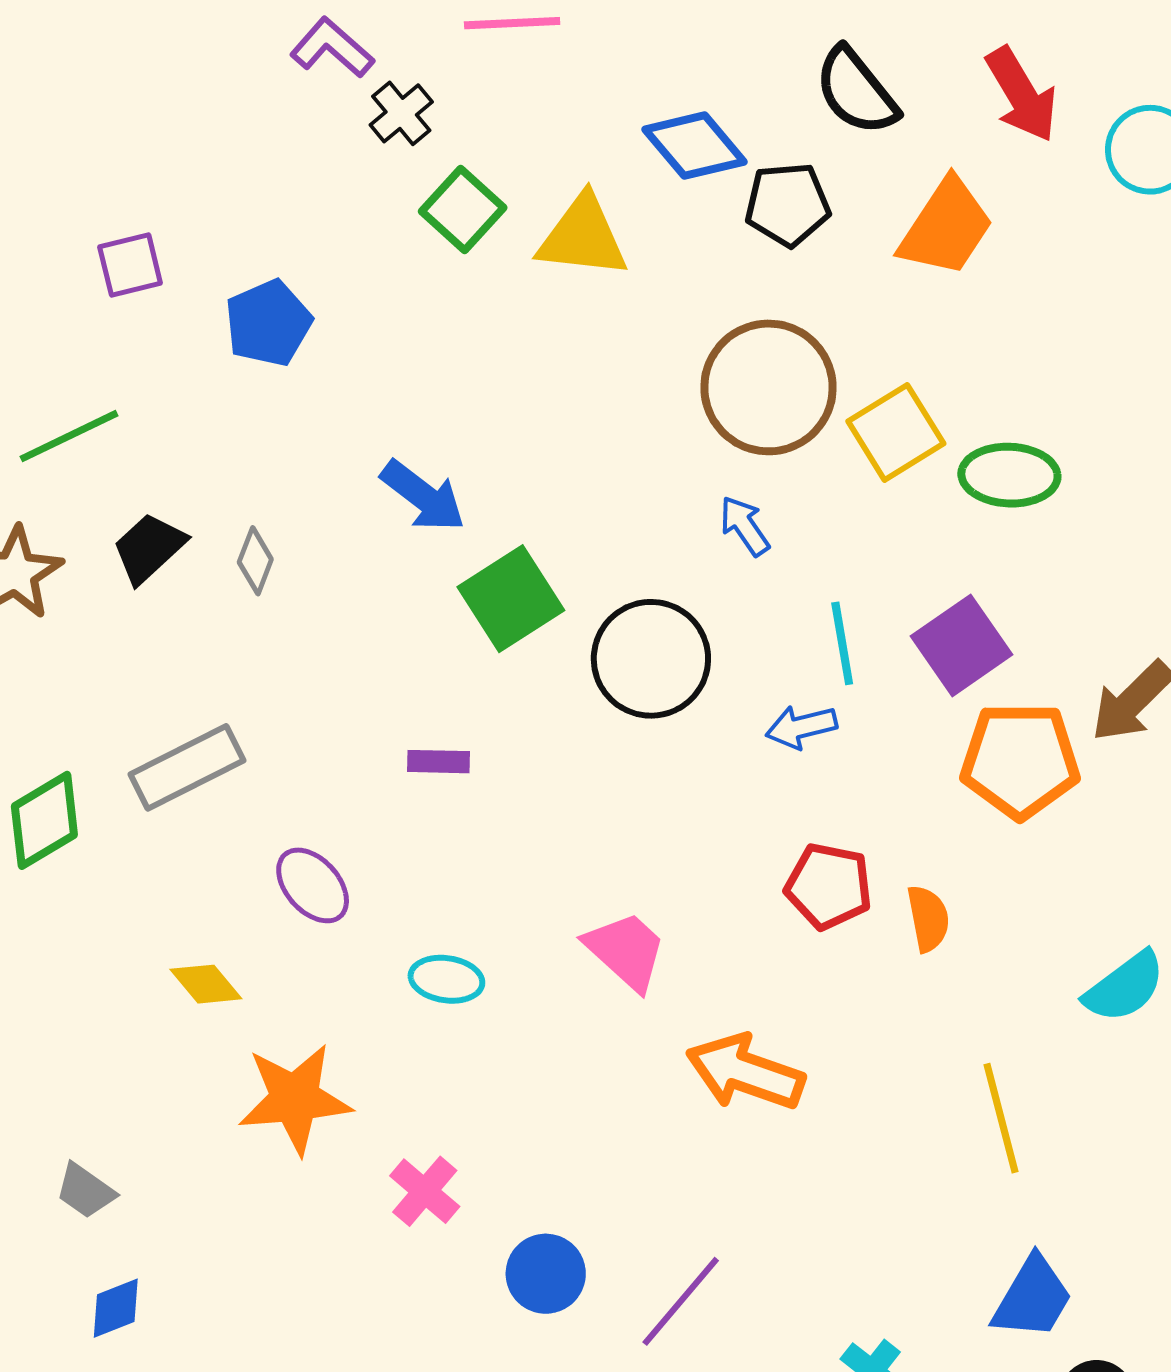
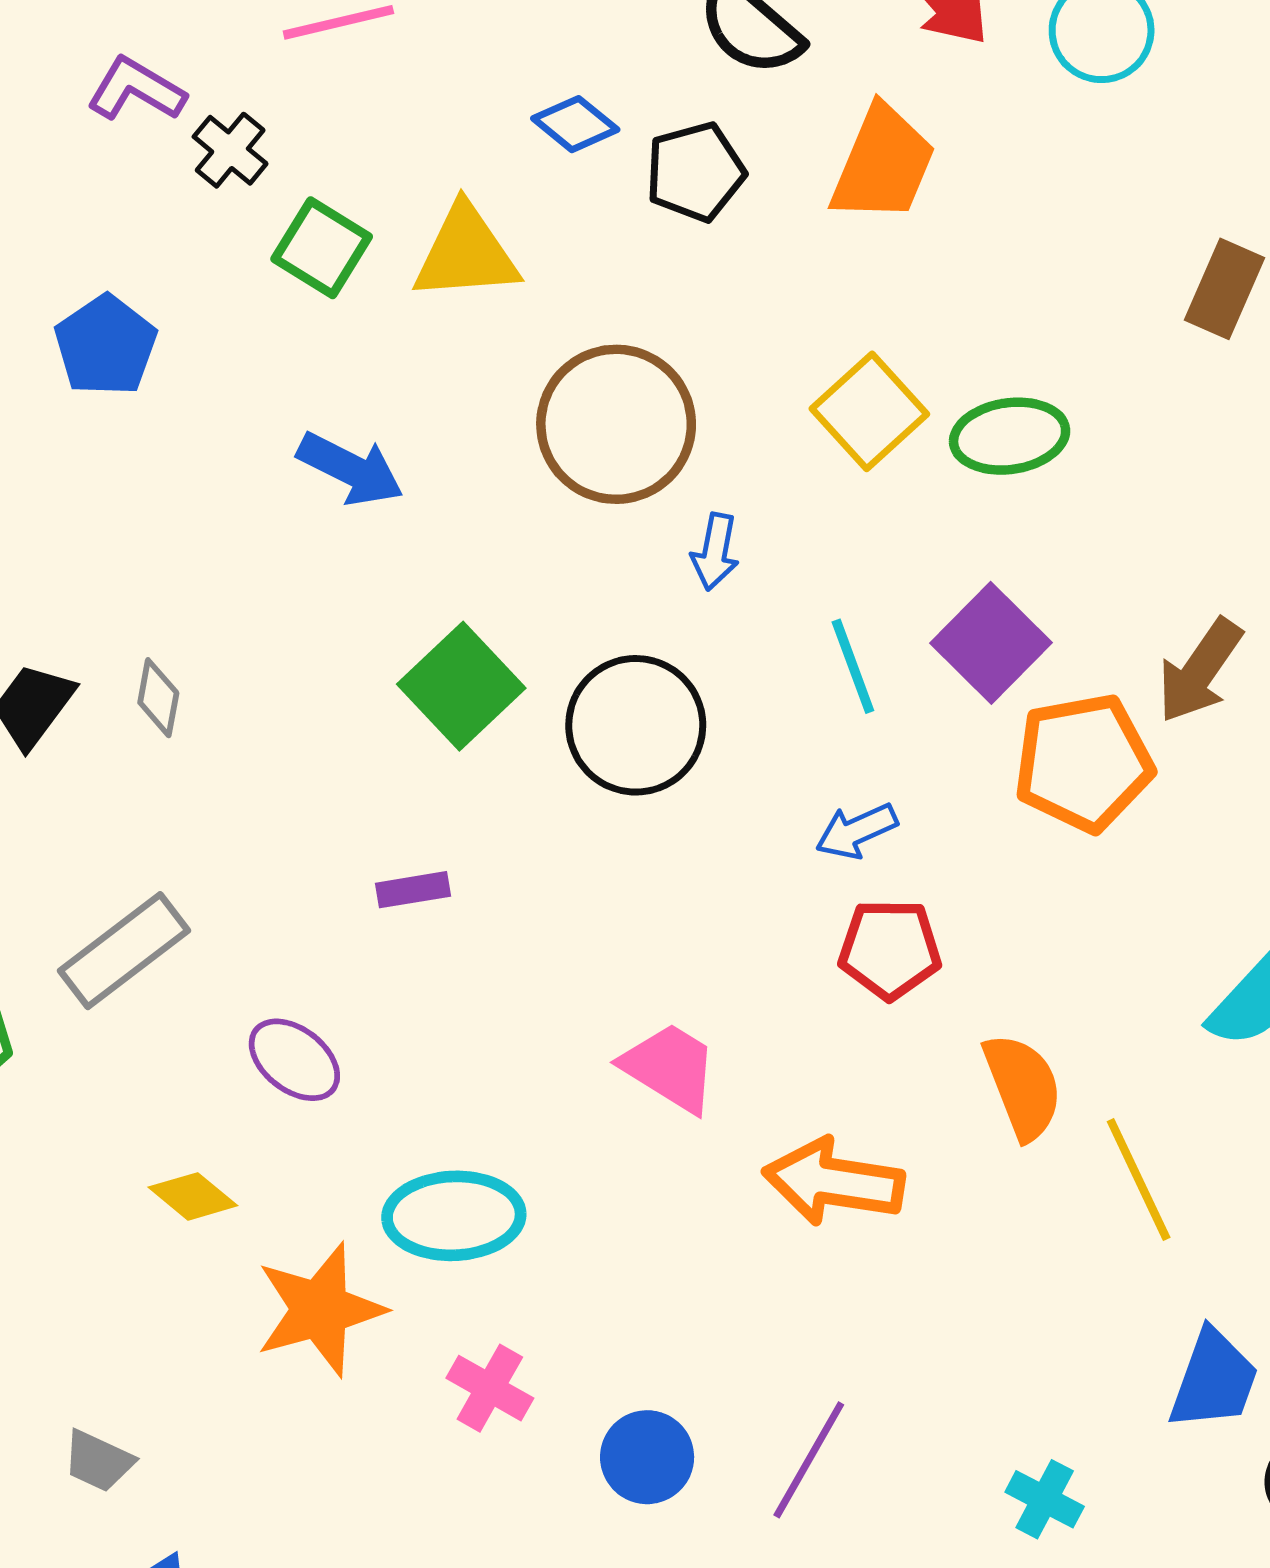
blue diamond: (695, 146) -> (575, 124), size x0.7
blue pentagon: (268, 323) -> (106, 346), moved
brown circle: (768, 387) -> (616, 424), moved
blue arrow: (423, 496) -> (350, 469), moved
blue arrow: (745, 526) -> (715, 552), turned -124
blue arrow: (801, 727) -> (856, 831), moved
orange semicircle: (928, 918) -> (1023, 1086), moved, size x1.4
cyan ellipse: (446, 979) -> (454, 1216), moved, size x1.6

